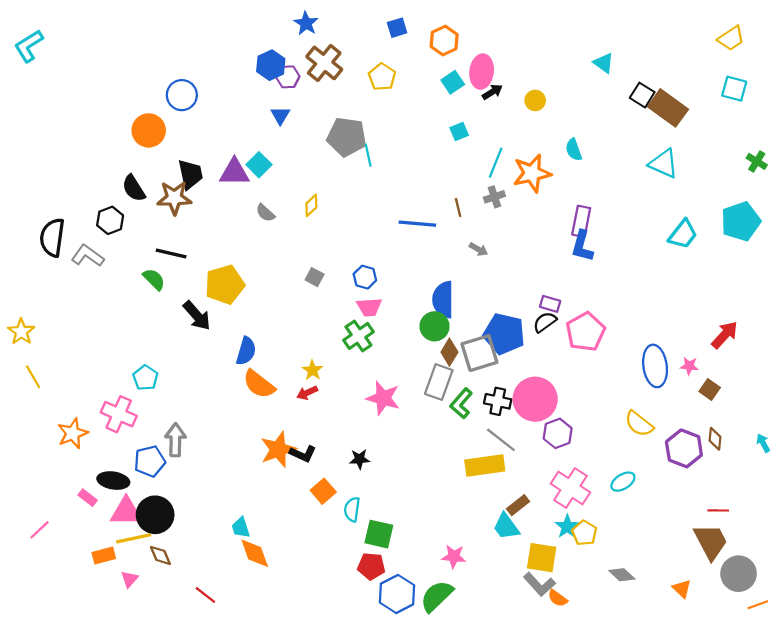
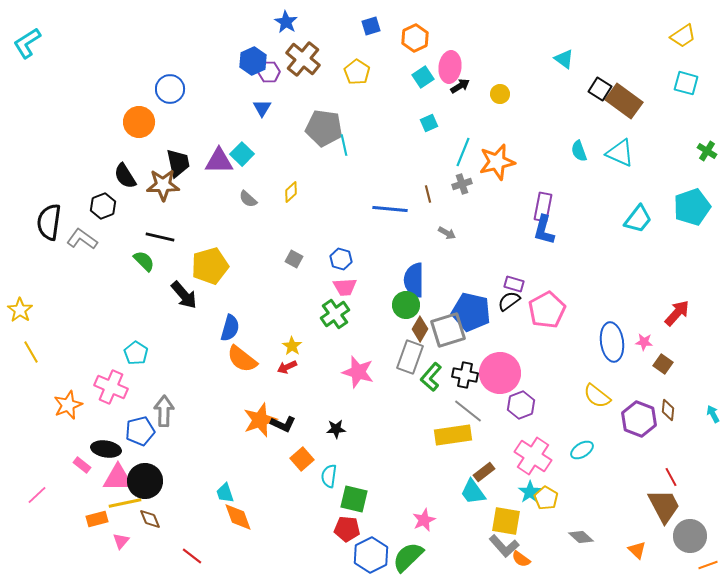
cyan semicircle: (574, 150) -> (579, 151), moved
red line: (718, 510) -> (671, 477), turned 60
pink star: (454, 557) -> (424, 520), turned -30

